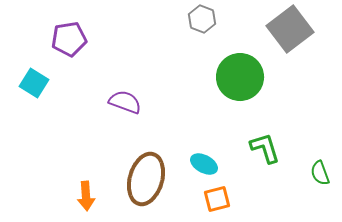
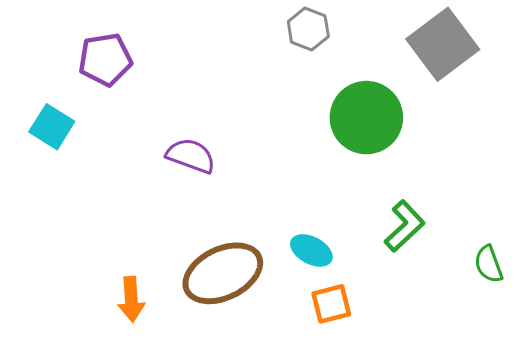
green L-shape: (265, 148) -> (405, 226), turned 64
brown ellipse: (146, 179) -> (223, 273), turned 48

